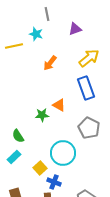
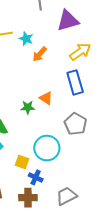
purple triangle: (75, 29) -> (68, 21), size x1.6
cyan star: (36, 34) -> (26, 39), moved
yellow square: (40, 168) -> (22, 162), turned -32

